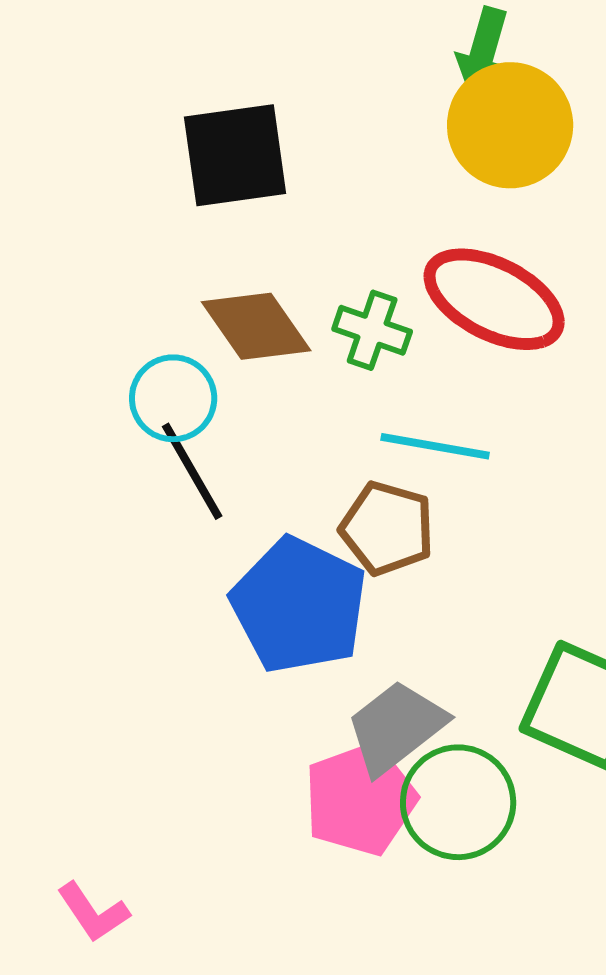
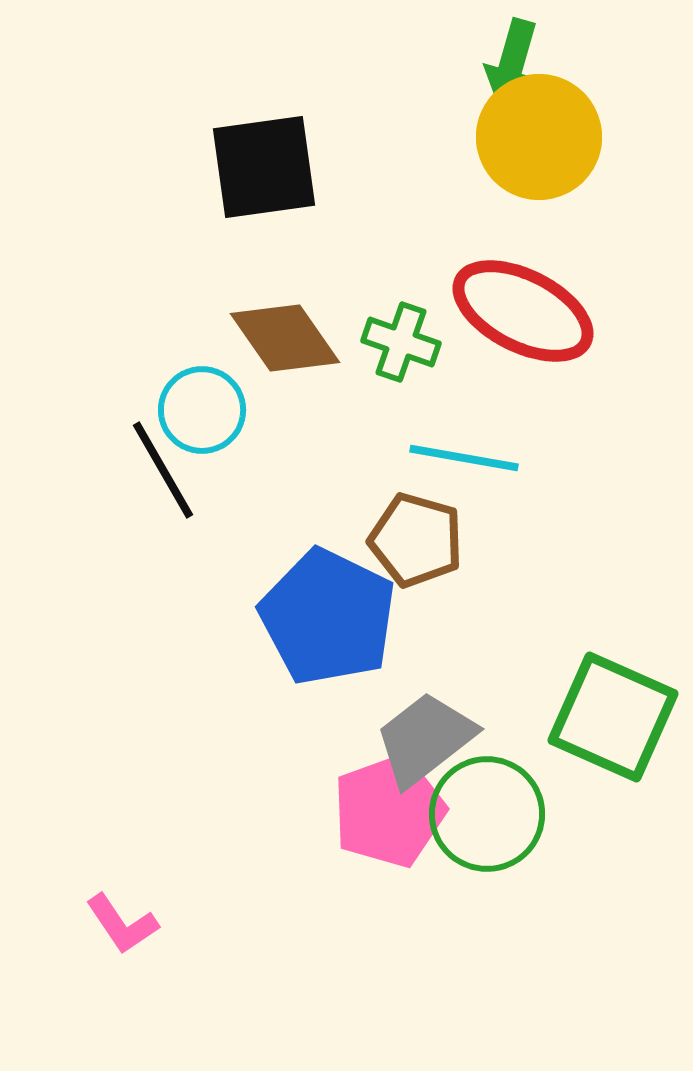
black line: (192, 471) -> (163, 470), moved

